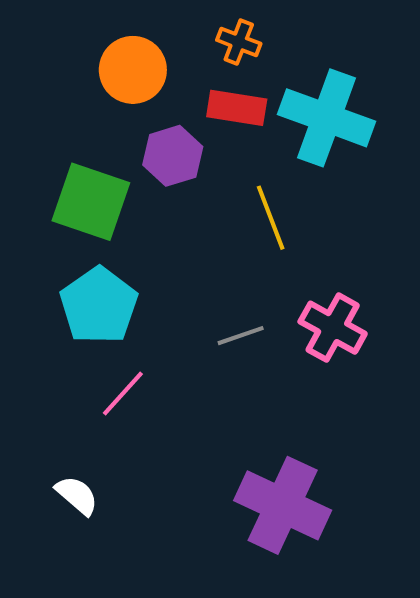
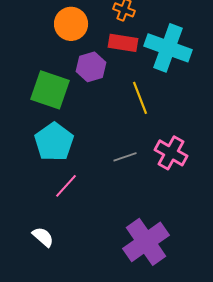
purple cross: (283, 505) -> (146, 242), turned 30

